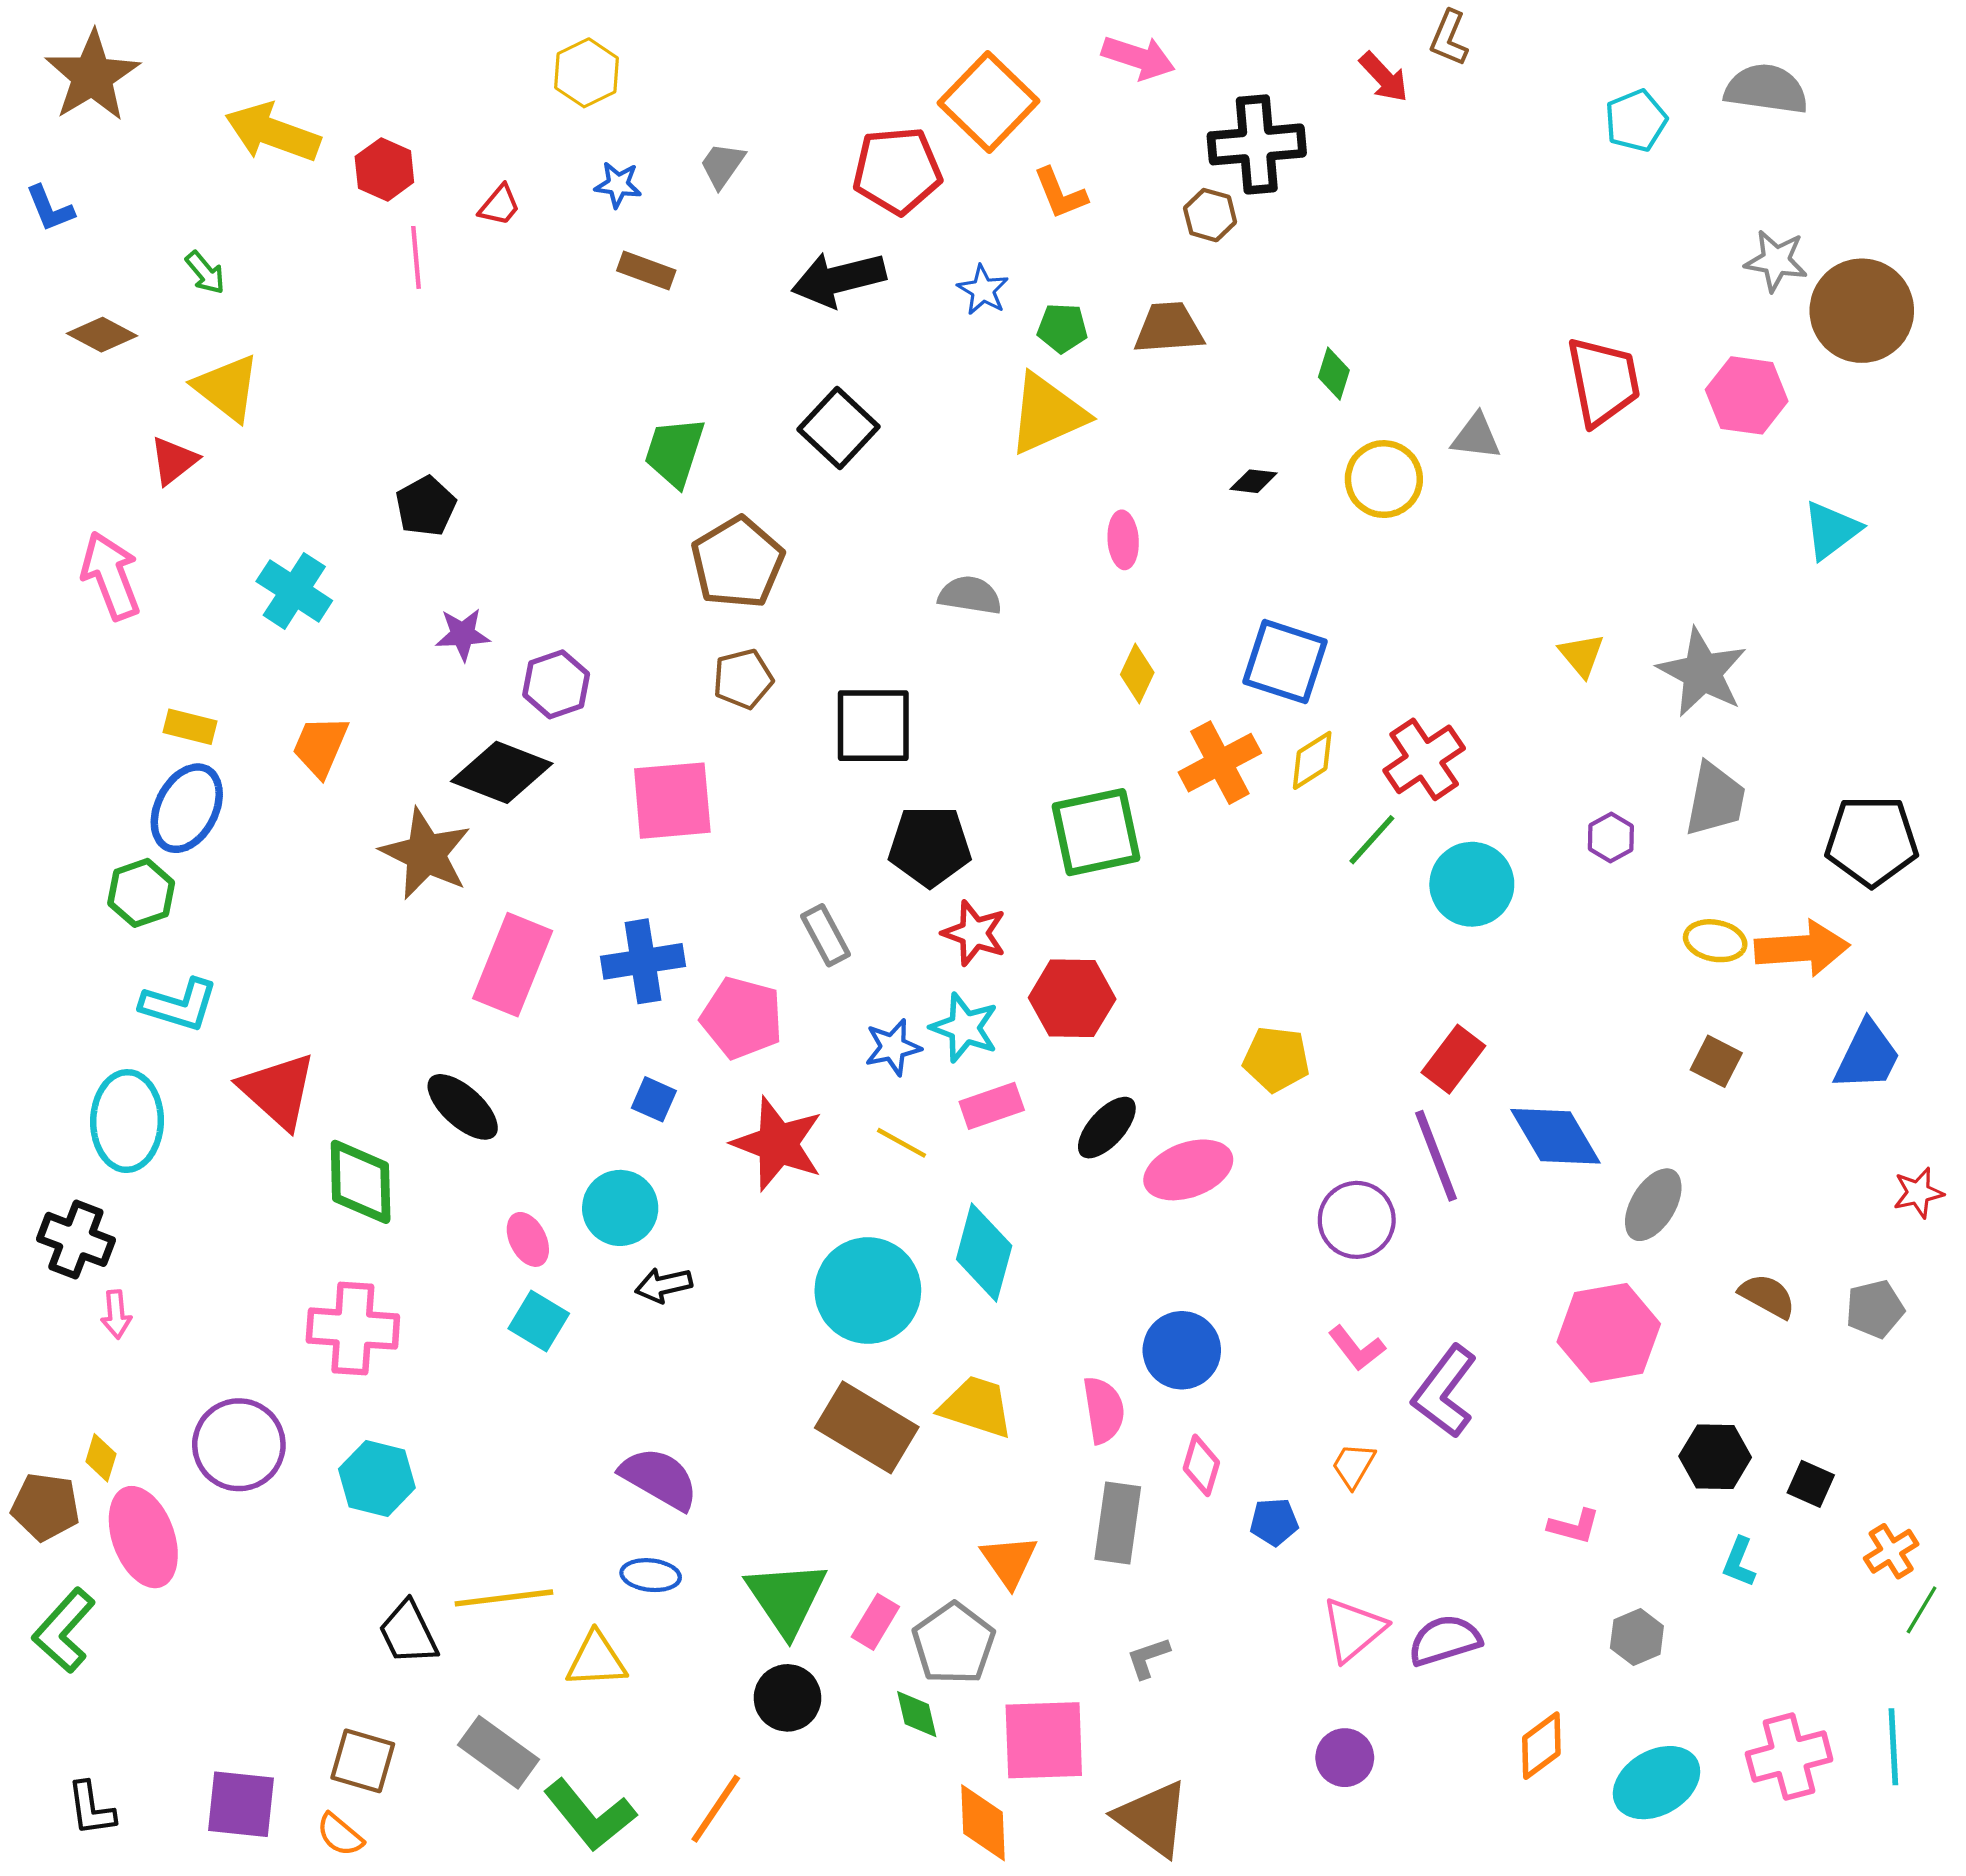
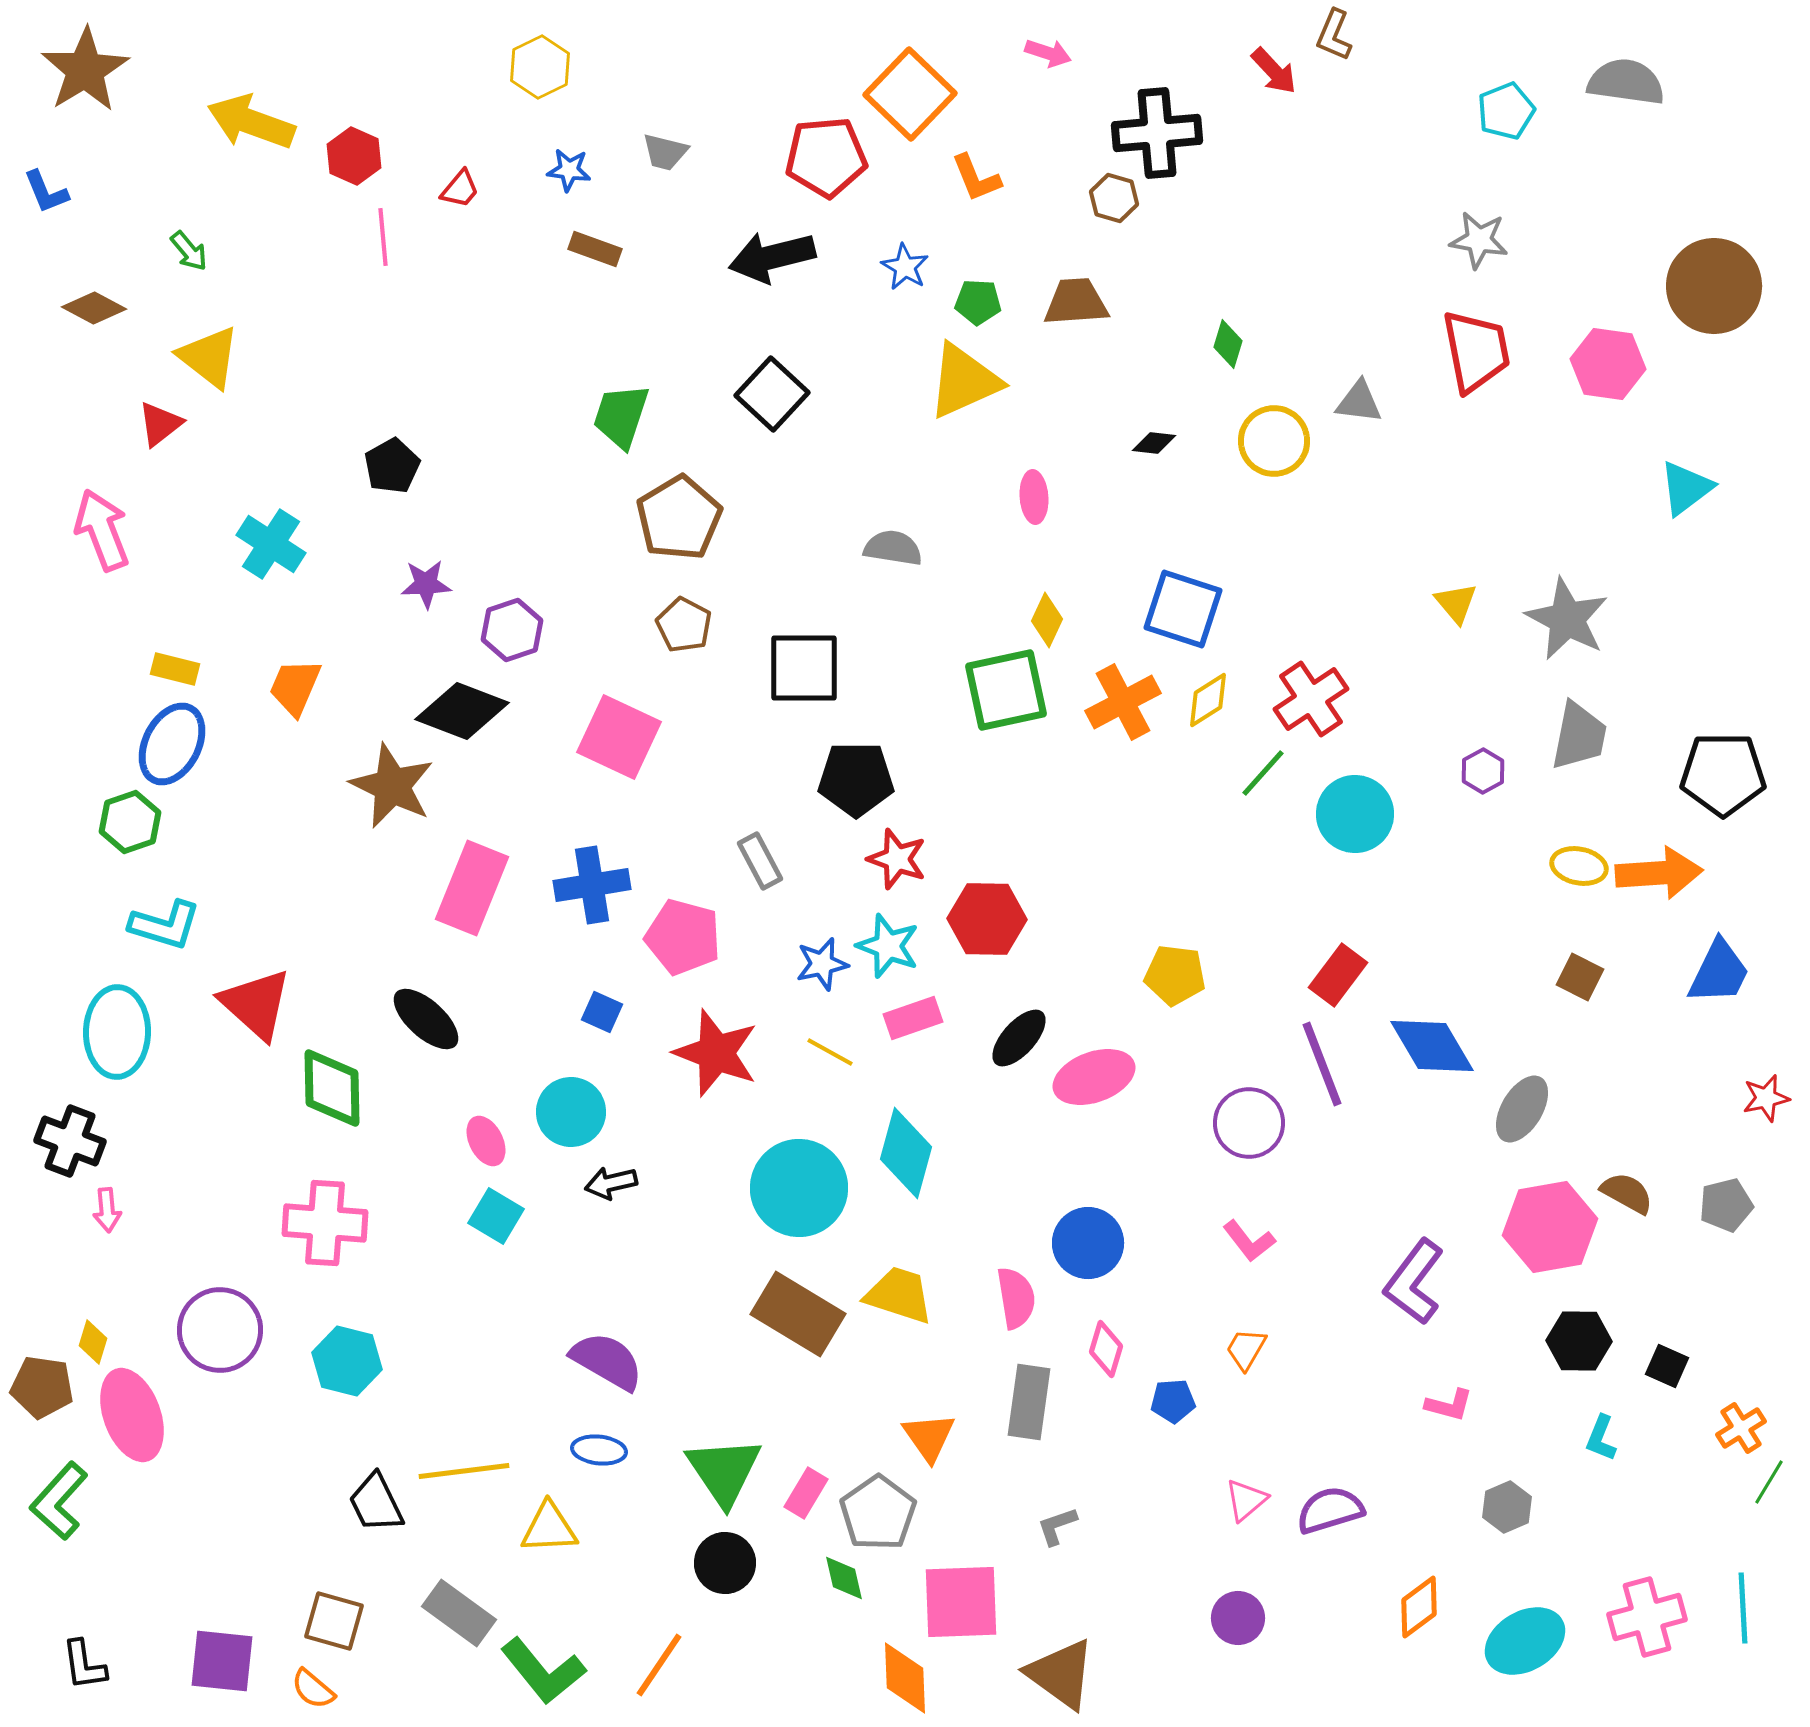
pink arrow: (1138, 58) -> (1048, 53), size x0.7
gray trapezoid: (722, 165) -> (665, 152), turned -111
gray star: (1776, 261) -> (1479, 240), moved
brown pentagon: (743, 679) -> (684, 625), turned -30
pink square: (672, 801) -> (619, 737), turned 30
green square: (1096, 832) -> (1006, 690), moved
pink hexagon: (1609, 1333) -> (1550, 1227), moved
purple L-shape: (1445, 1392) -> (1414, 1282), moved
pink triangle: (1353, 1629) -> (1246, 1500), size x0.7

